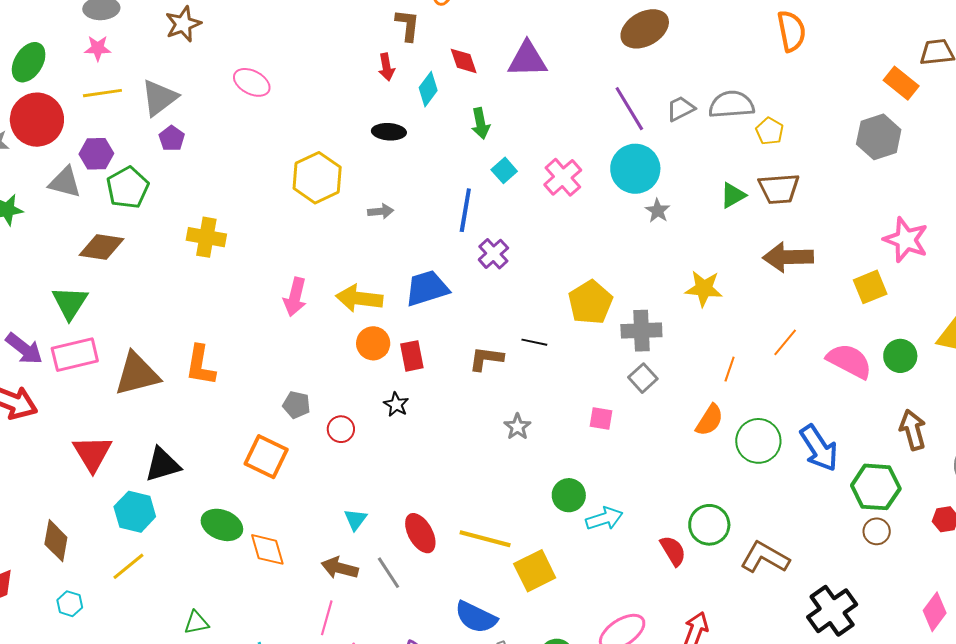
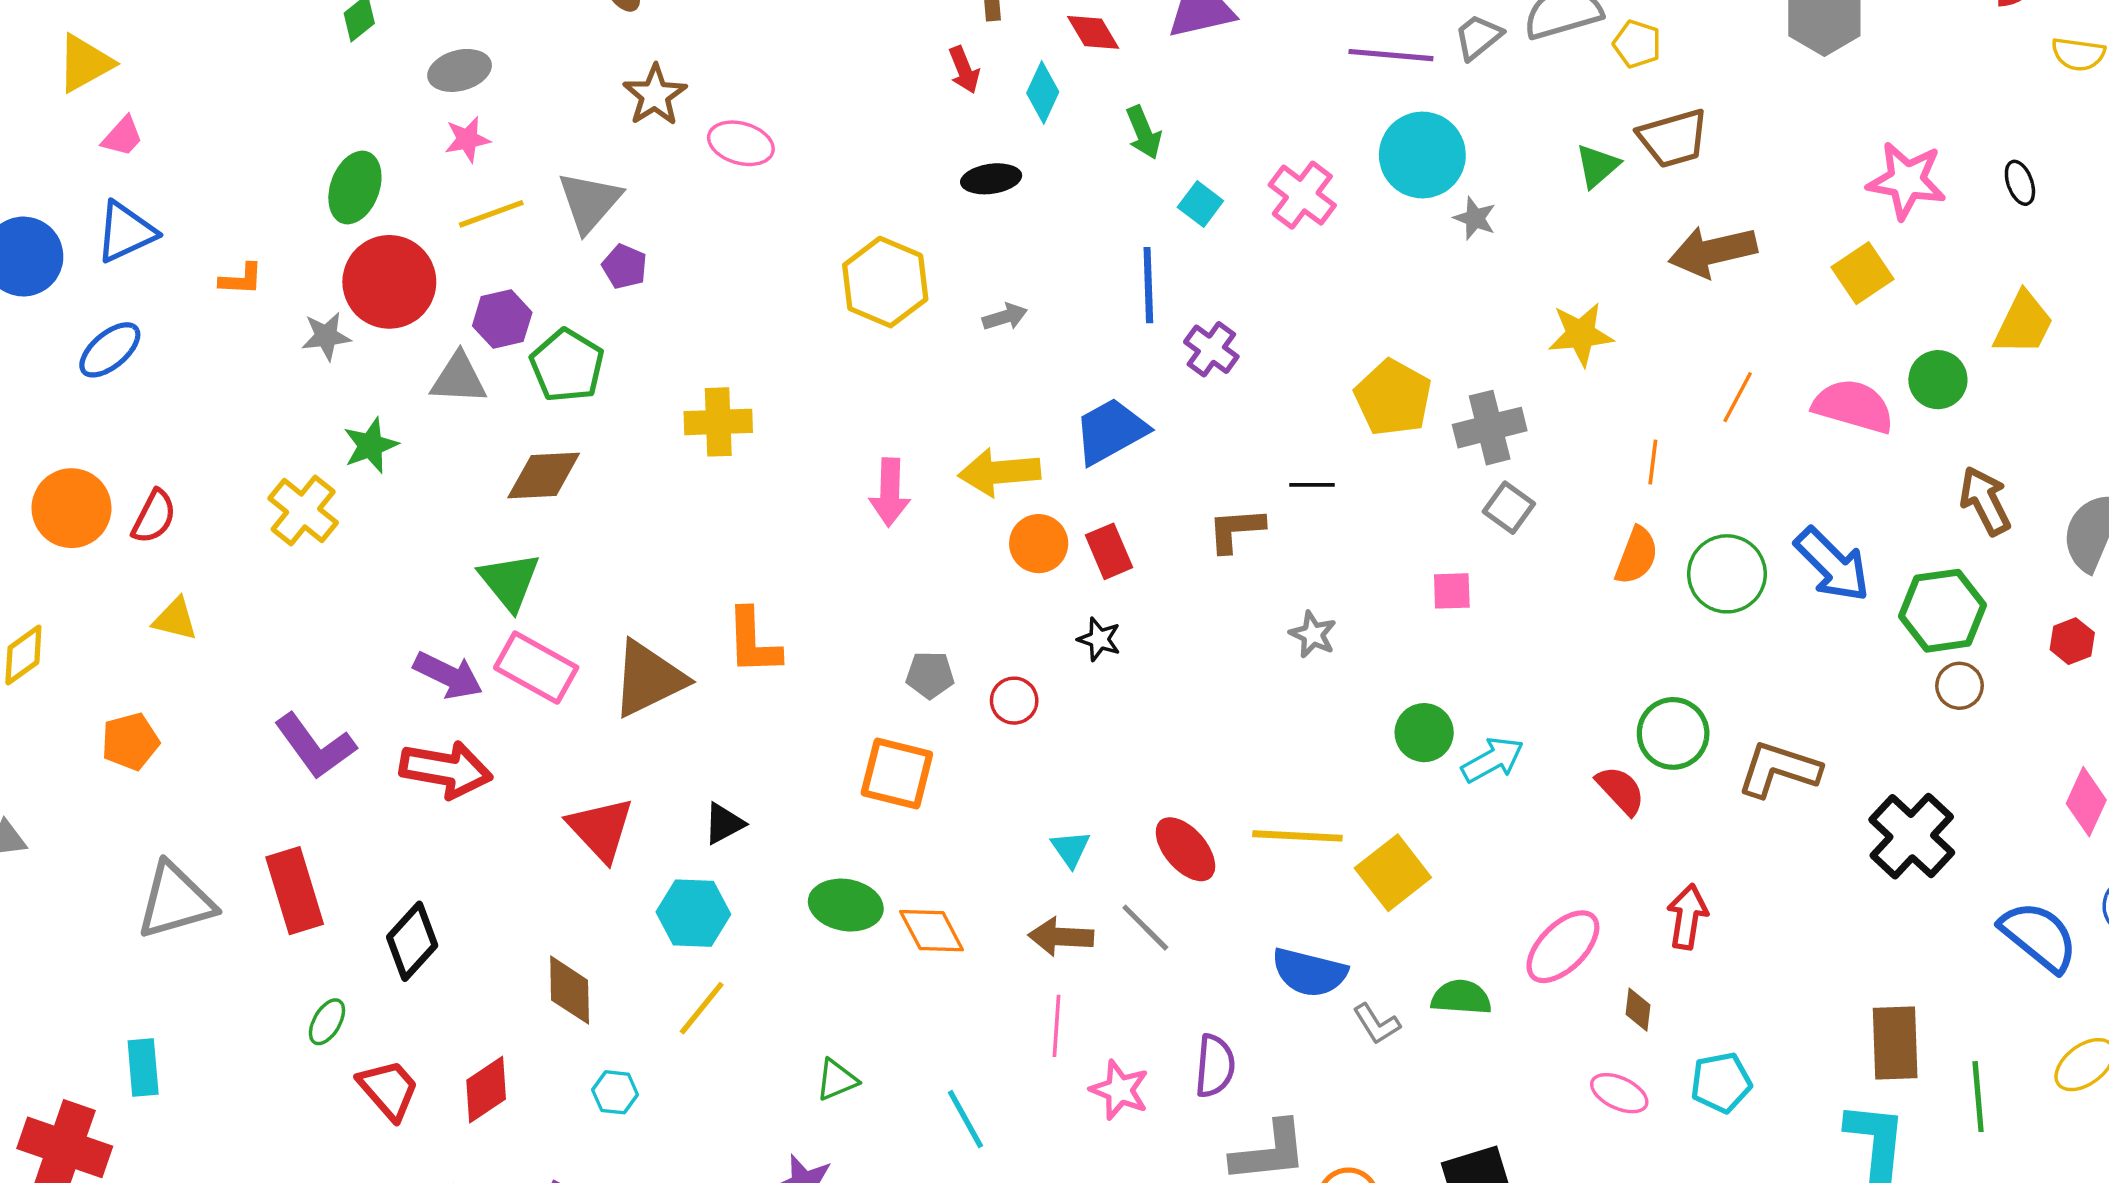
brown star: (183, 24) -> (655, 95), moved
purple line: (629, 109) -> (1391, 55), turned -42
pink rectangle: (75, 355) -> (536, 668), turned 54
black triangle: (163, 465) -> (724, 823), size x0.7

